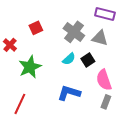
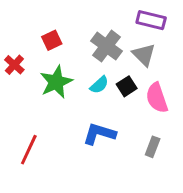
gray triangle: (100, 38) -> (144, 55), turned 30
green star: (30, 67) -> (56, 82), moved
pink semicircle: (104, 80) -> (157, 98), moved

